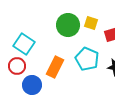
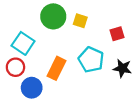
yellow square: (91, 23) -> (80, 21), moved
green circle: (68, 25) -> (53, 16), moved

